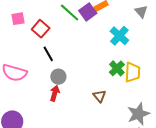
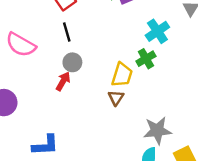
green cross: (117, 68) -> (146, 59), moved
yellow trapezoid: (133, 72) -> (122, 75), moved

